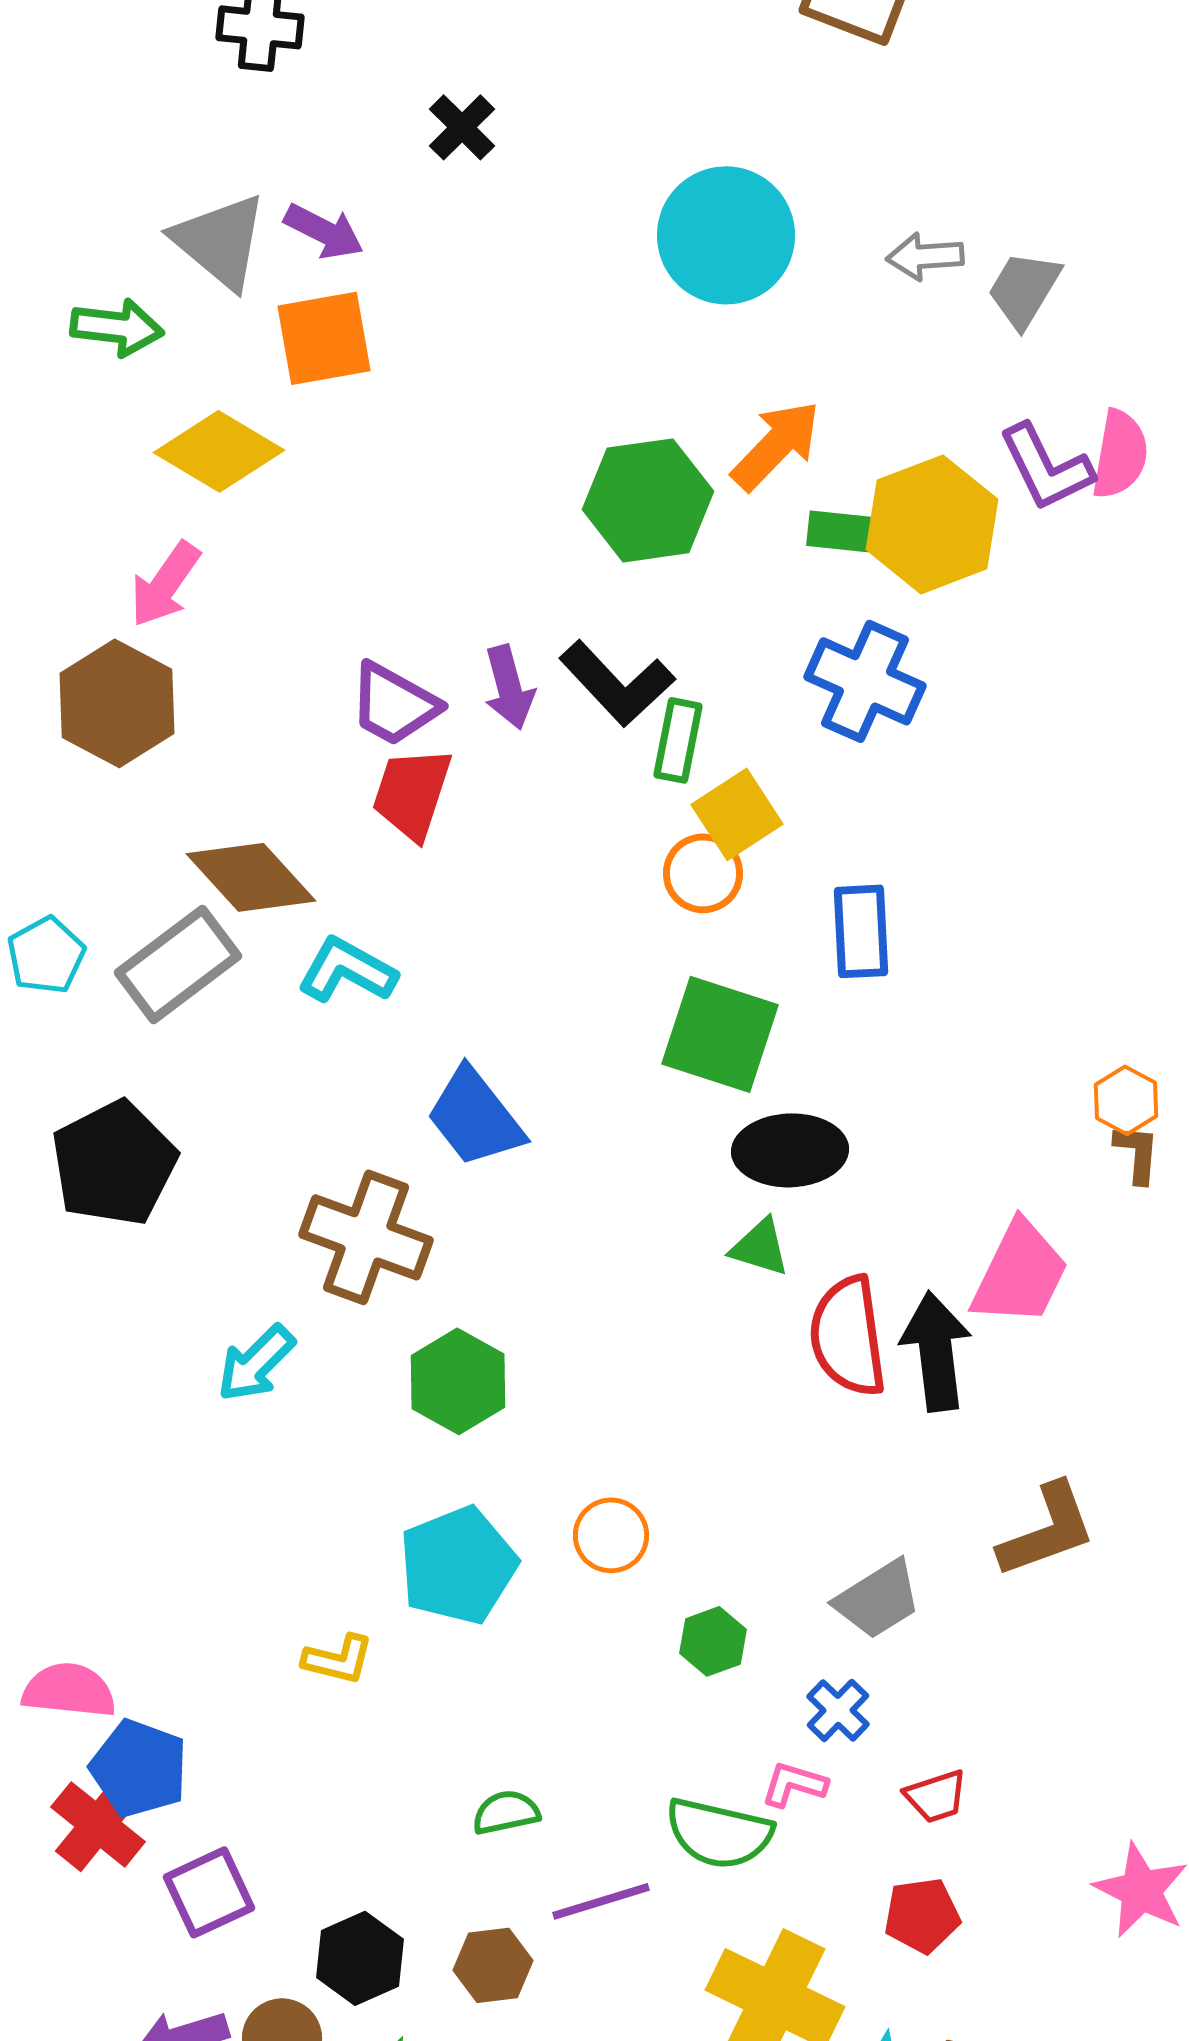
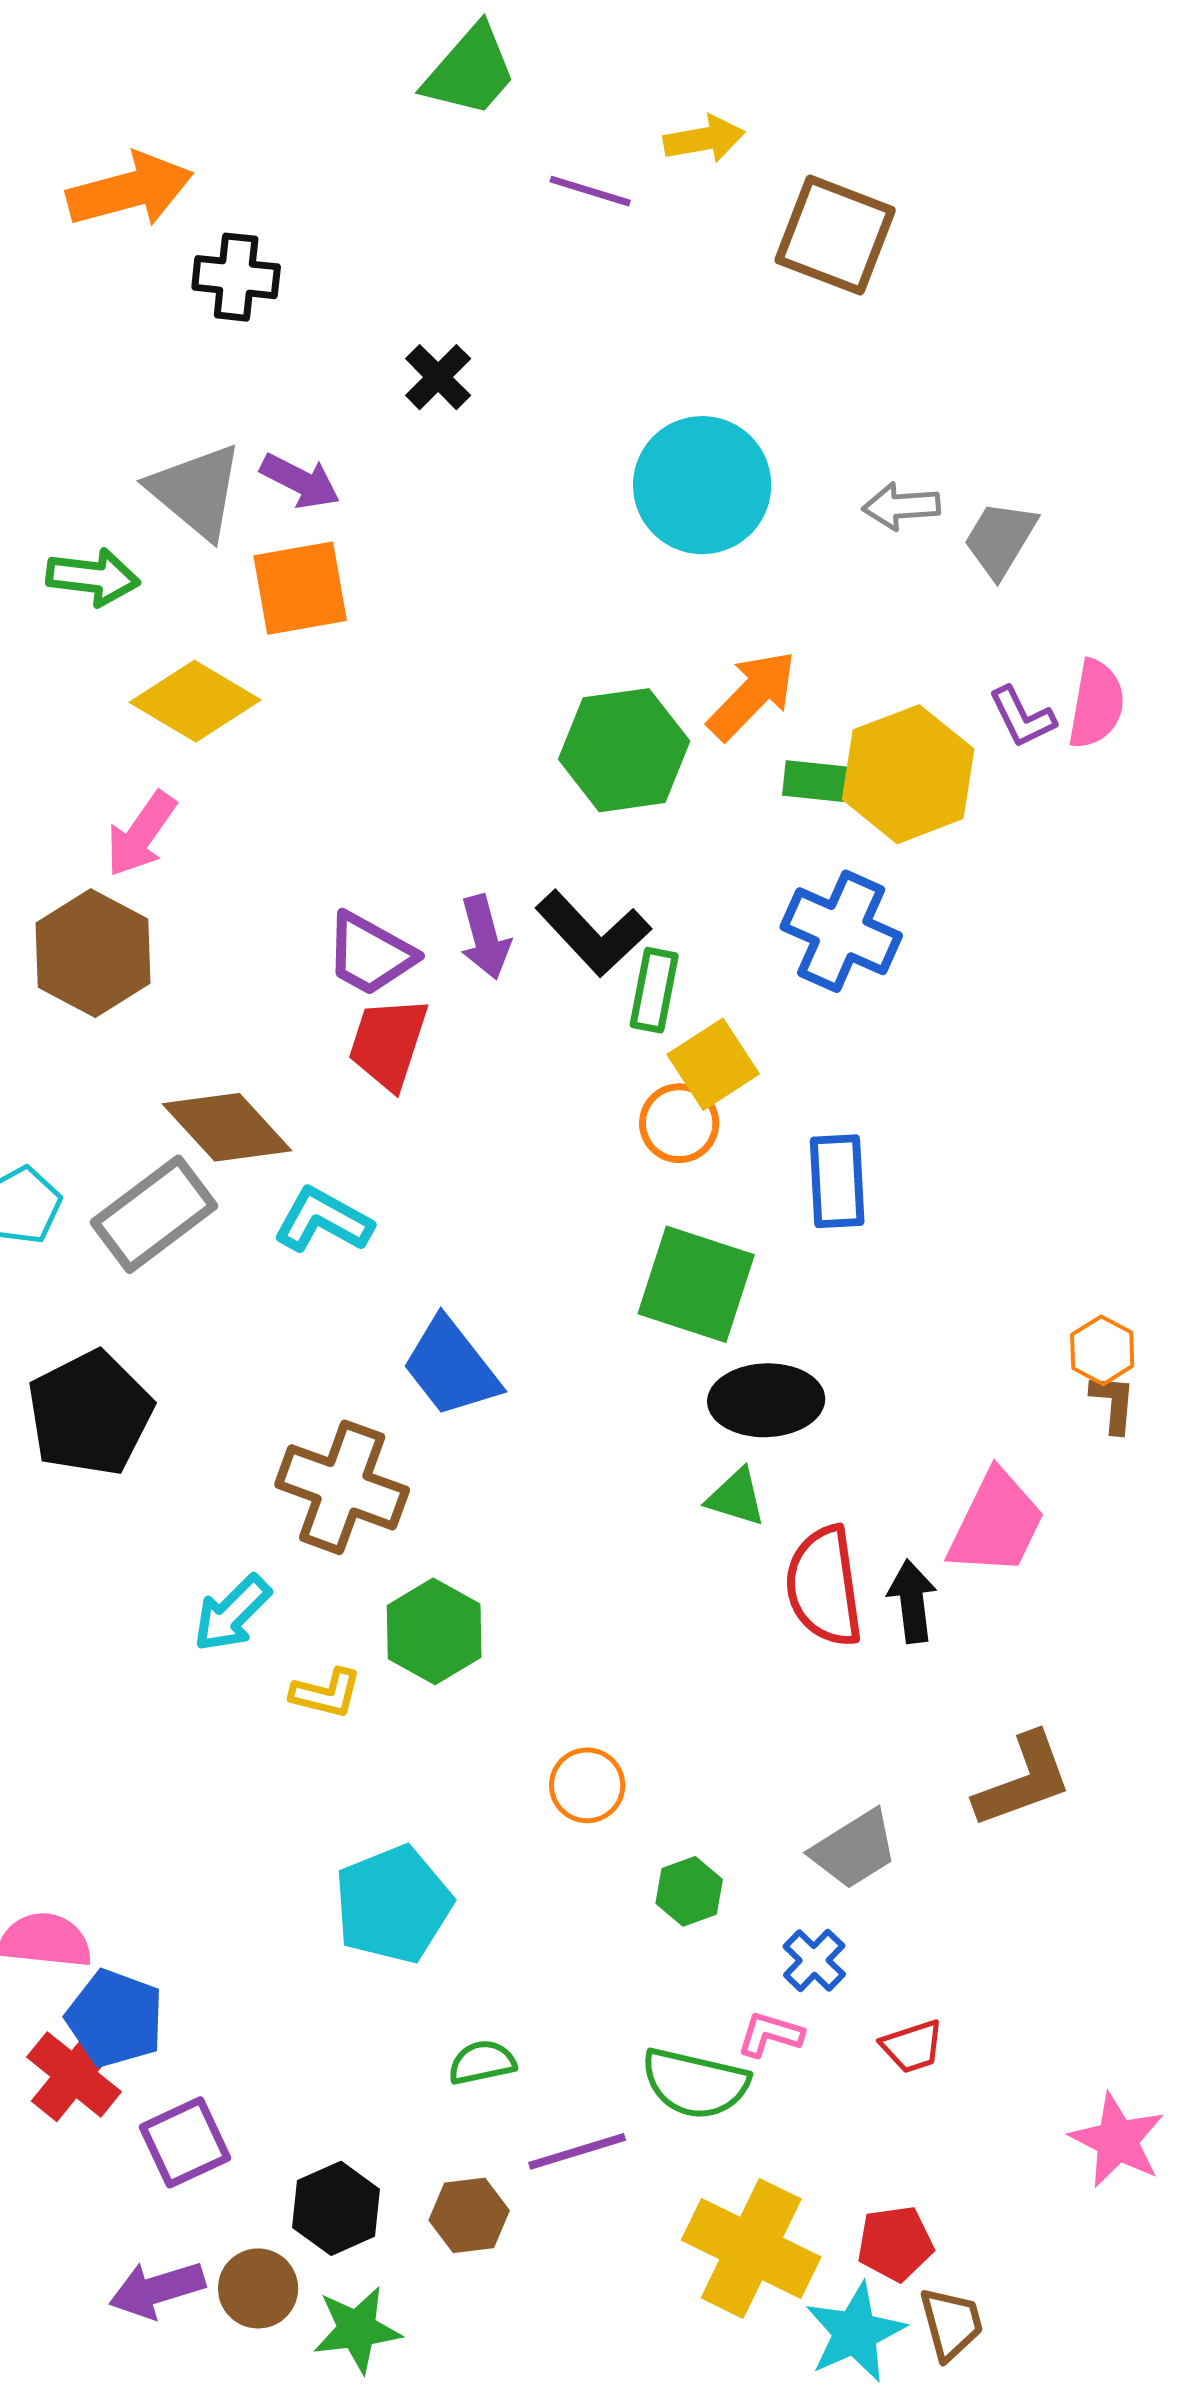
purple L-shape: (1046, 467) -> (1022, 717), size x0.7
black arrow: (936, 1351) -> (912, 1601), size x0.7
cyan pentagon: (458, 1565) -> (393, 1904), moved
yellow L-shape: (338, 1659) -> (326, 1693), moved
red pentagon: (922, 1915) -> (895, 2243), moved

